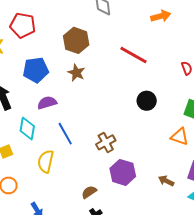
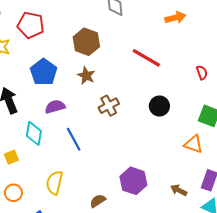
blue pentagon: (36, 70) -> (44, 72), turned -30
brown cross: (106, 142) -> (109, 106), moved
yellow semicircle: (46, 161) -> (54, 183), moved

